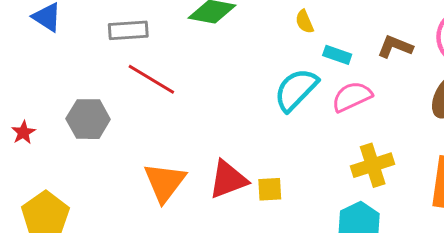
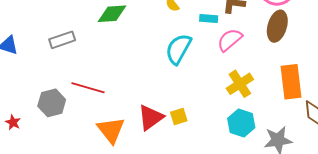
cyan rectangle: (337, 55) -> (209, 19), moved
red line: (151, 79) -> (88, 88), moved
pink semicircle: (352, 97) -> (230, 40), moved

